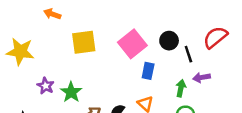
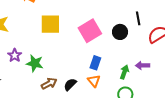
black line: (188, 54) -> (138, 18), moved
blue rectangle: (148, 71) -> (95, 63), moved
green star: (71, 92) -> (35, 63), turned -30

